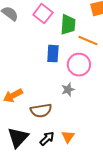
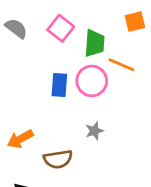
blue rectangle: (53, 54) -> (59, 85), moved
pink circle: (79, 65) -> (92, 81), moved

